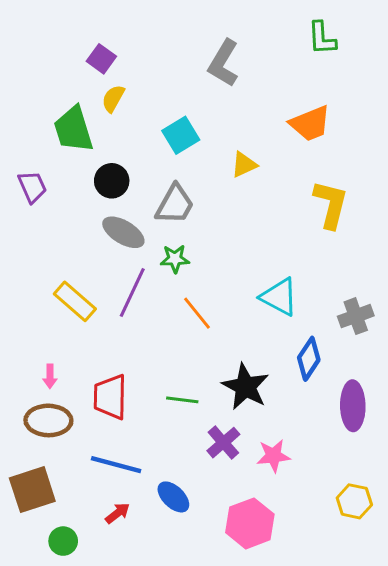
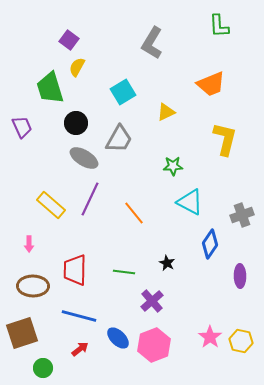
green star: (175, 259) -> (173, 166), moved
pink arrow: (50, 376) -> (29, 244), moved
black star: (245, 387) -> (167, 263), size x0.5
purple ellipse: (353, 406) -> (240, 276), size x0.7
pink star: (273, 456) -> (210, 337), moved, turned -30
pink hexagon: (250, 523) -> (154, 345), moved

